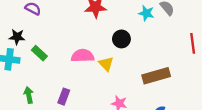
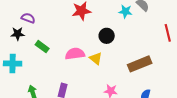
black star: (17, 37) -> (18, 34), moved
green rectangle: (39, 53) -> (42, 47), moved

